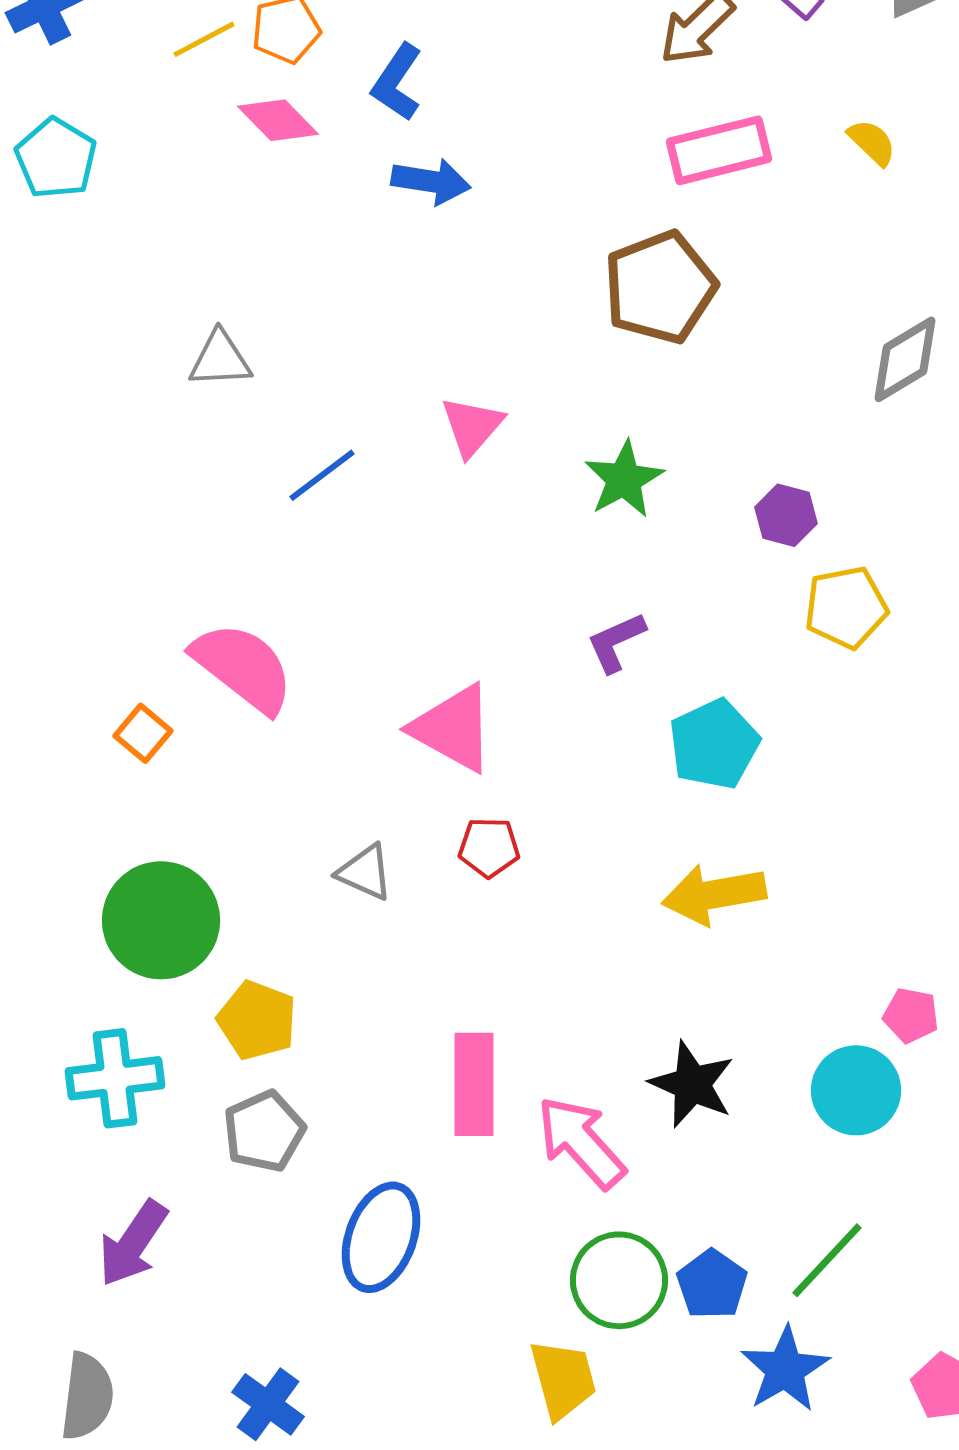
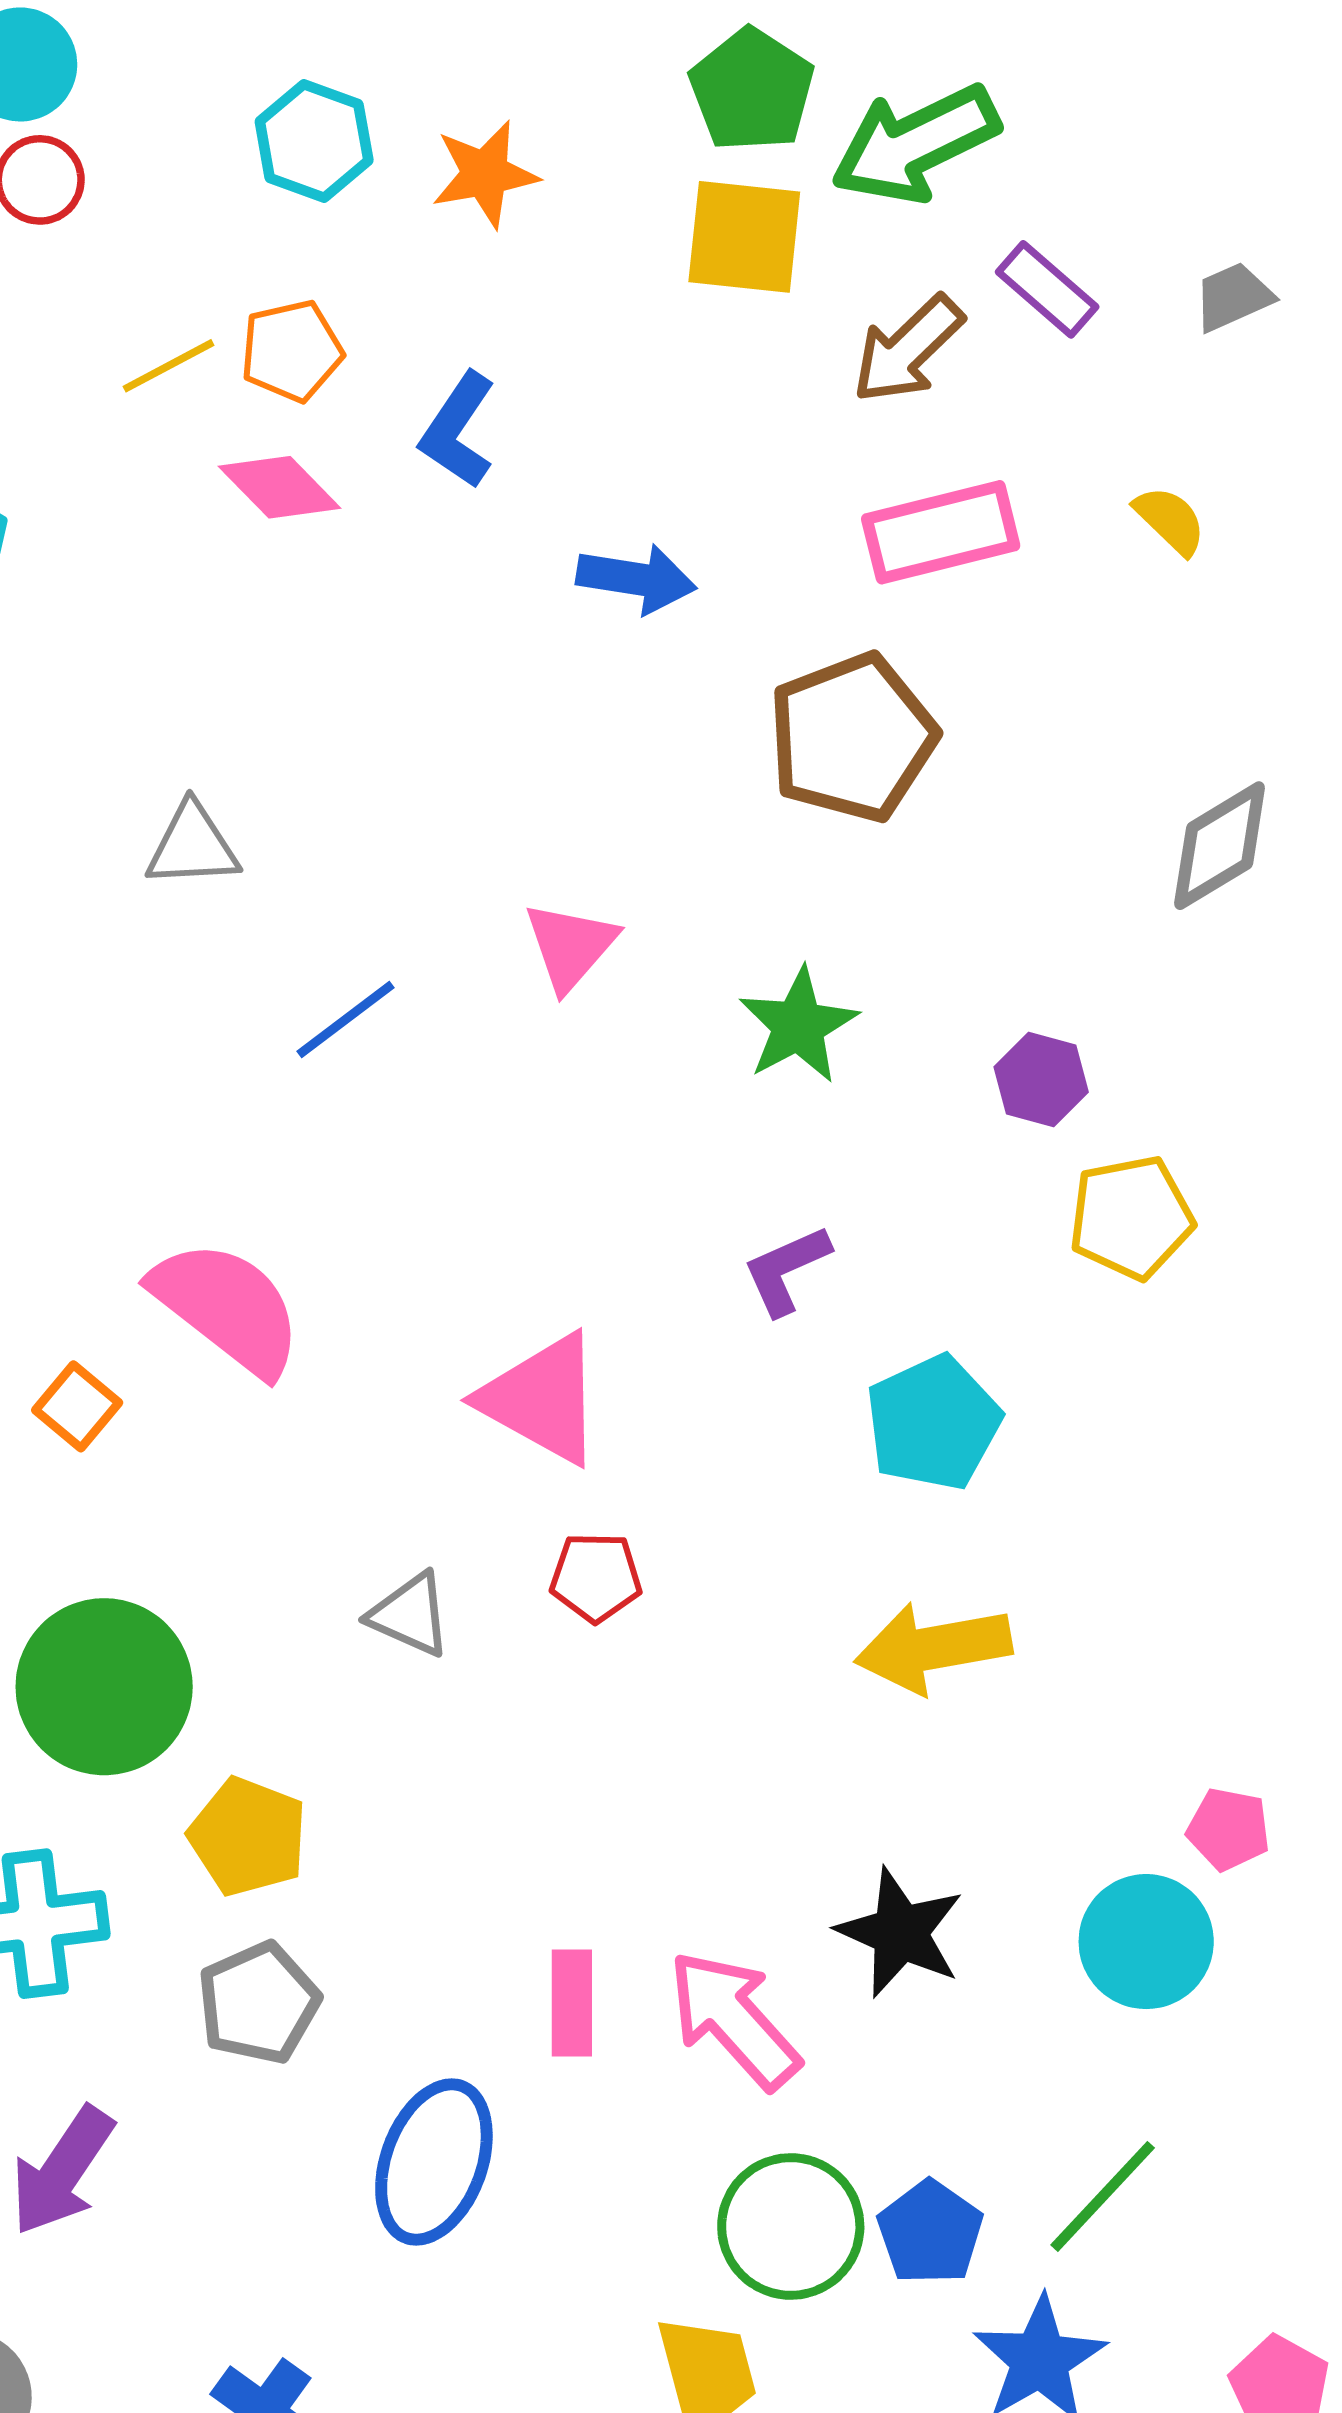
blue arrow: (431, 181) -> (636, 579), moved
pink rectangle: (474, 1084) -> (572, 2003), moved, size x0.7

